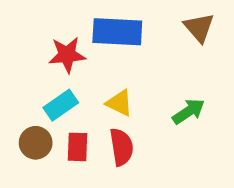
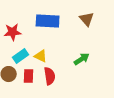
red star: (67, 55) -> (13, 32), moved
yellow triangle: (119, 103) -> (41, 56), moved

